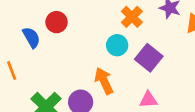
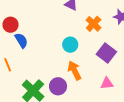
red circle: (56, 22) -> (11, 25), moved
cyan circle: (117, 45) -> (70, 45), moved

